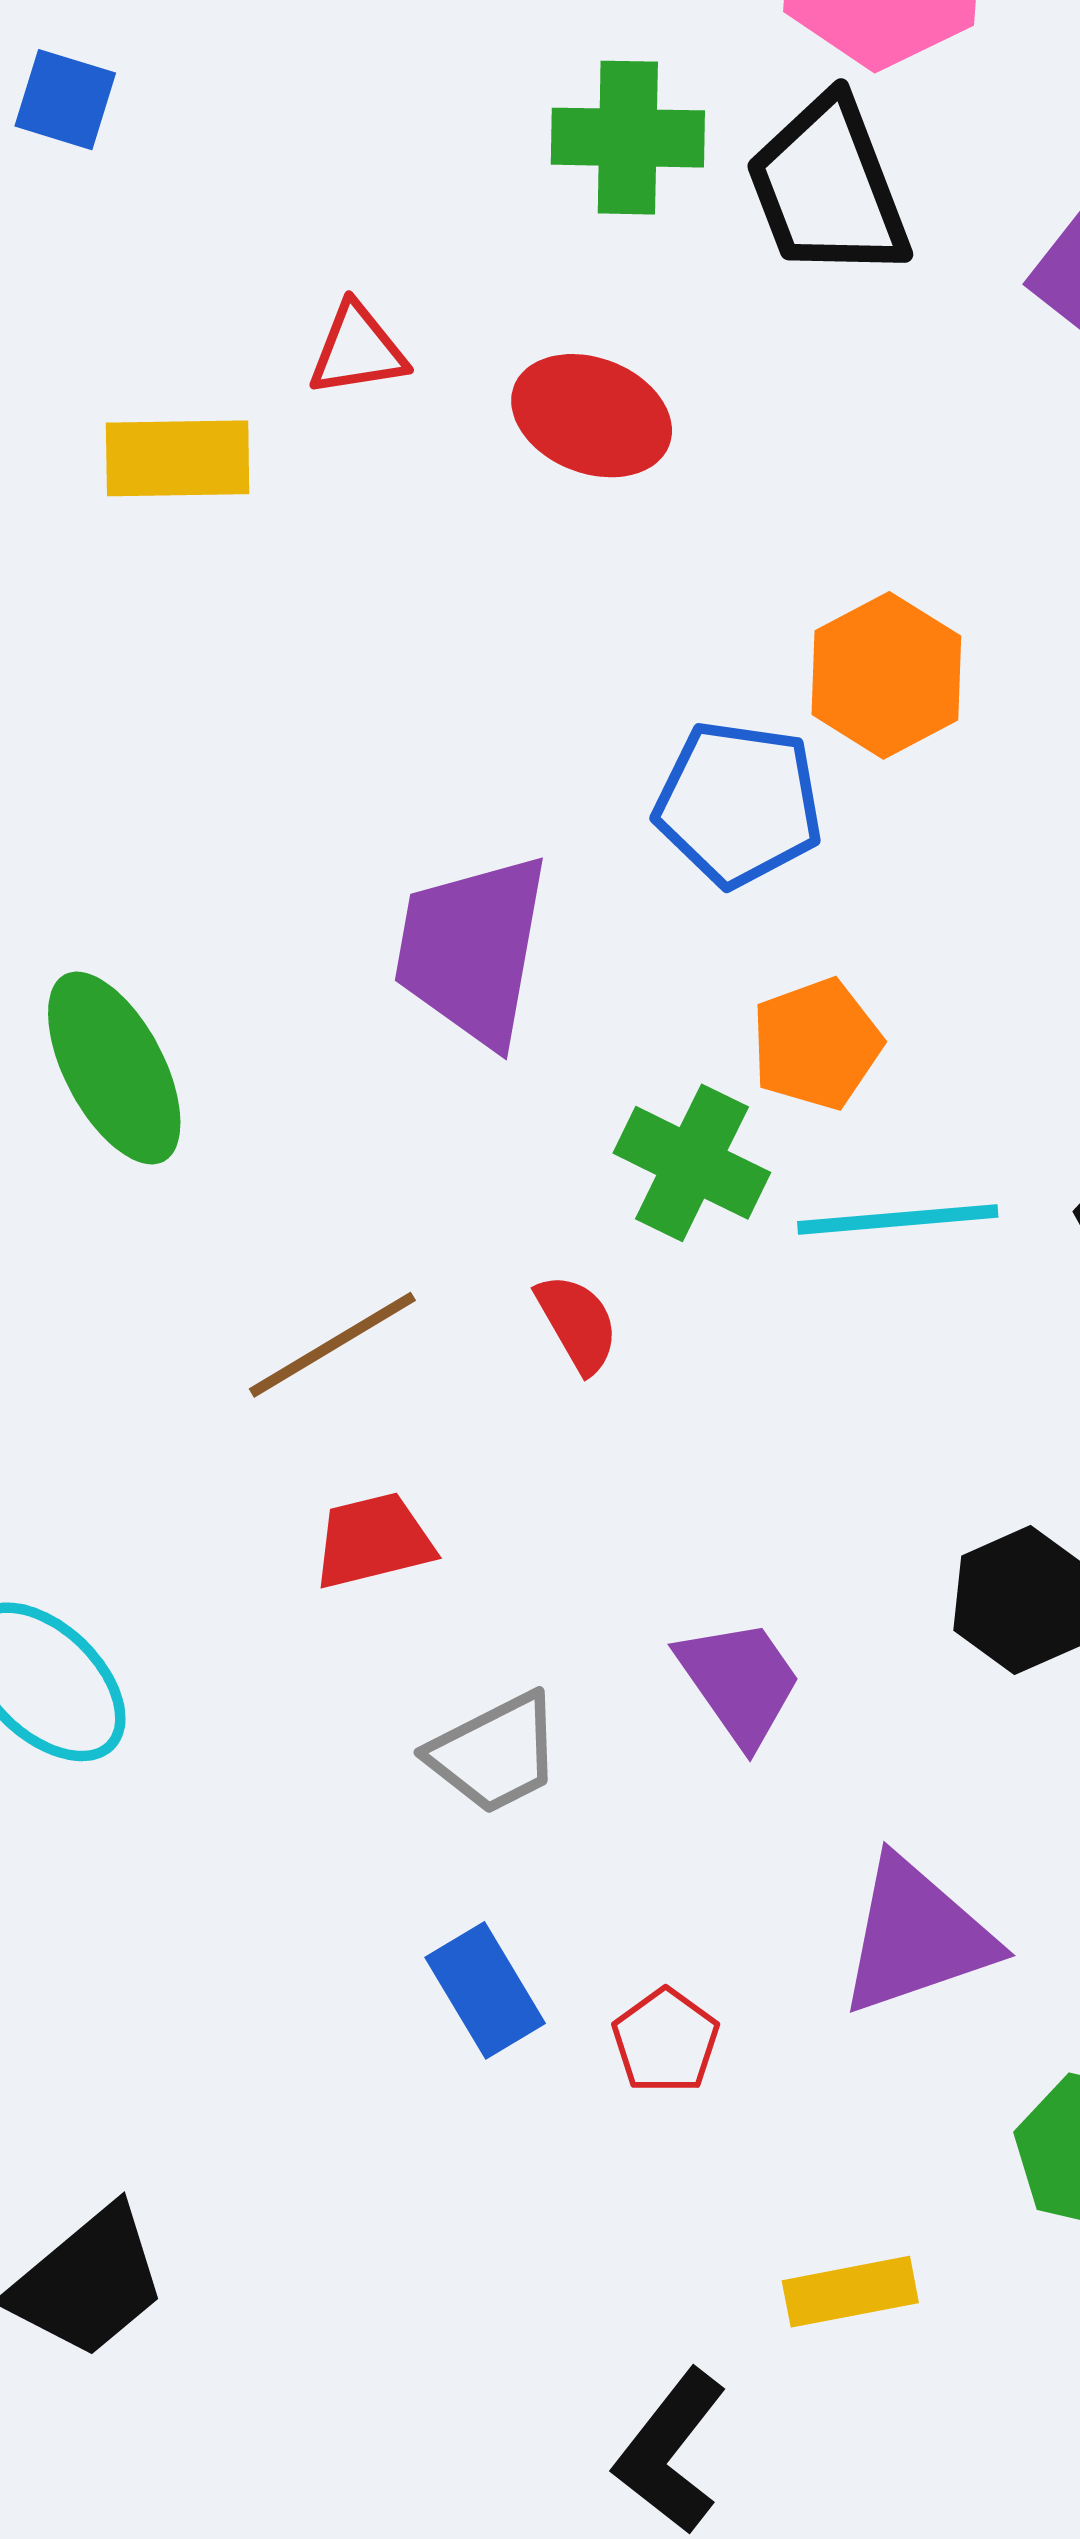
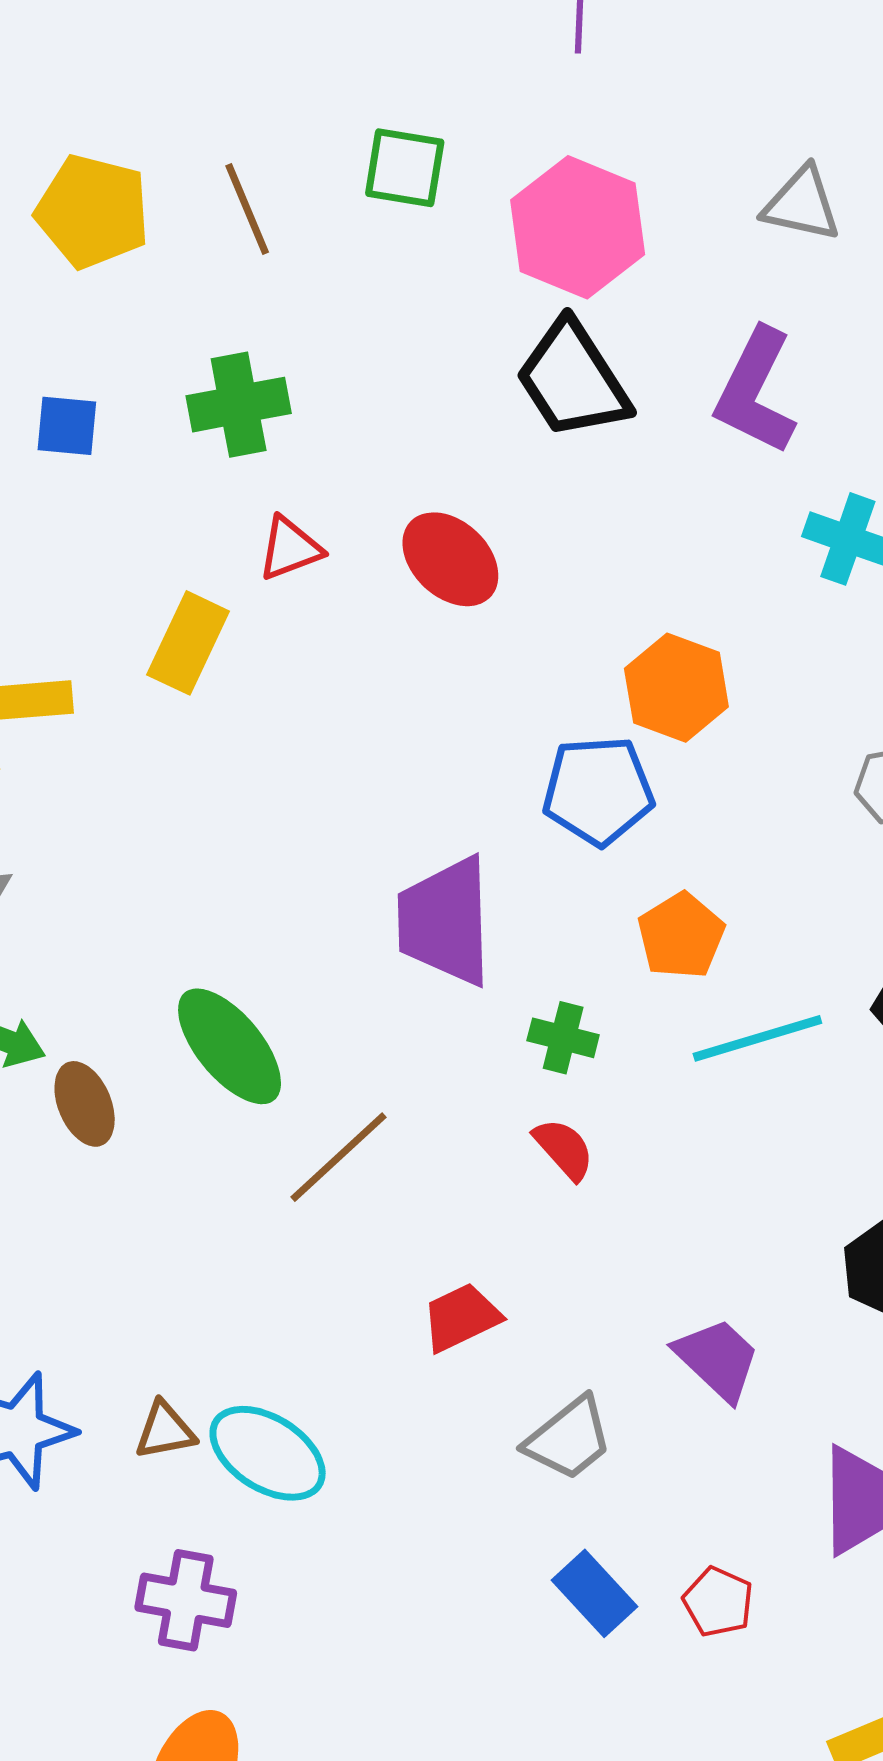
green cross: (628, 138) -> (239, 405), moved
red ellipse: (592, 416) -> (450, 559), turned 34
yellow rectangle: (178, 458) -> (188, 643), turned -52
green cross: (692, 1163) -> (563, 1038), moved, size x0.7
brown line: (332, 1345) -> (339, 1157), moved

